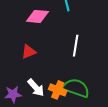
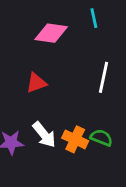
green semicircle: (76, 88) -> (101, 138), size x0.6

